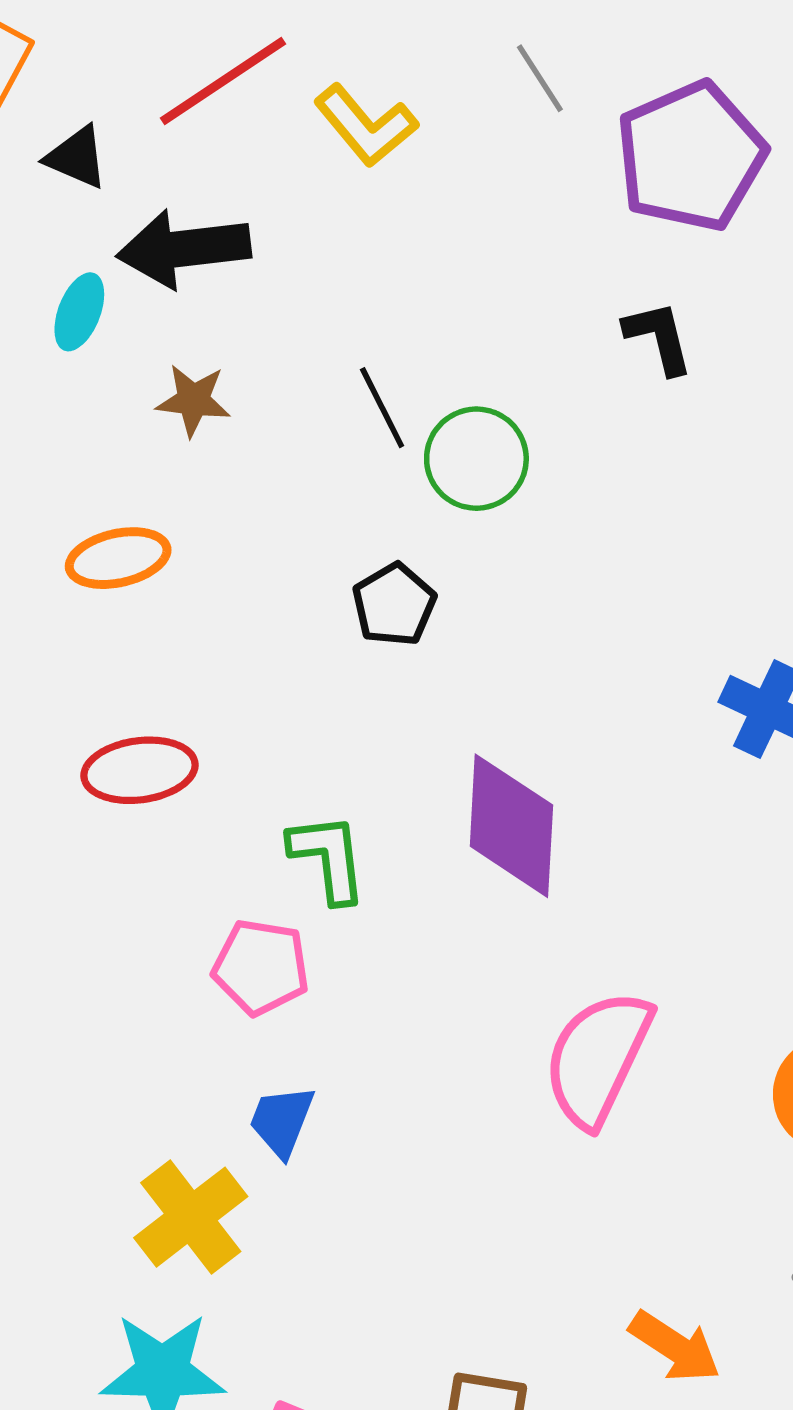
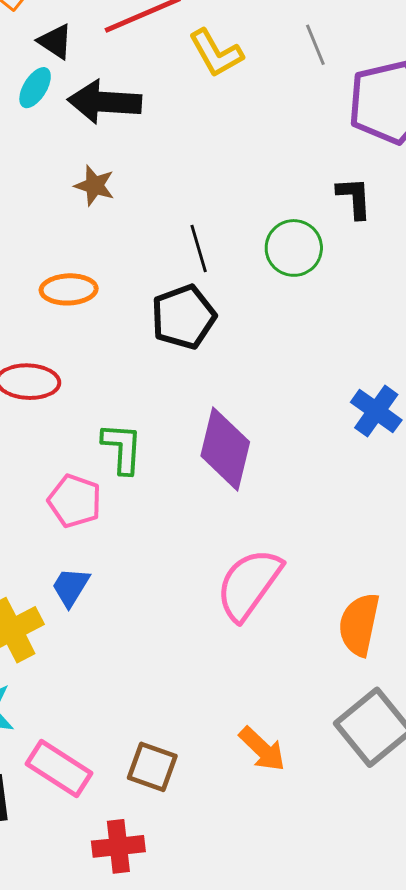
cyan ellipse: (79, 312) -> (35, 88), moved
black line: (382, 408) -> (199, 249), moved
green circle: (476, 459) -> (294, 248), moved
orange ellipse: (118, 558) -> (69, 289), moved
black pentagon: (394, 605) -> (183, 317), size x1.4

